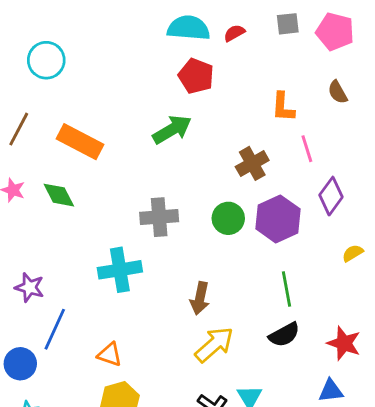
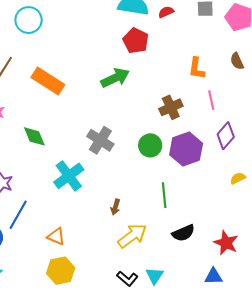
green diamond: (59, 195) -> (34, 136), moved
gray cross: (159, 217) -> (100, 140), turned 32
cyan cross: (120, 270) -> (69, 176), turned -32
green line: (286, 289) -> (164, 195), moved
brown arrow: (200, 298) -> (115, 207), moved, size x0.7

